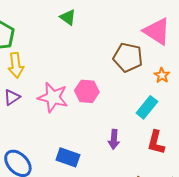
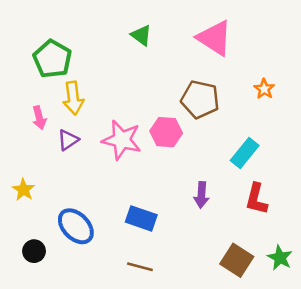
pink triangle: (157, 31) -> (215, 38), moved
brown pentagon: (128, 57) -> (200, 99), moved
orange star: (162, 75) -> (264, 89), moved

